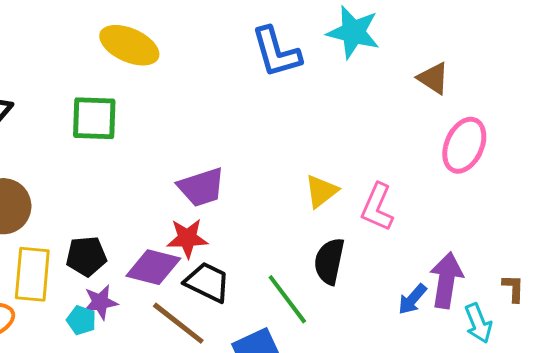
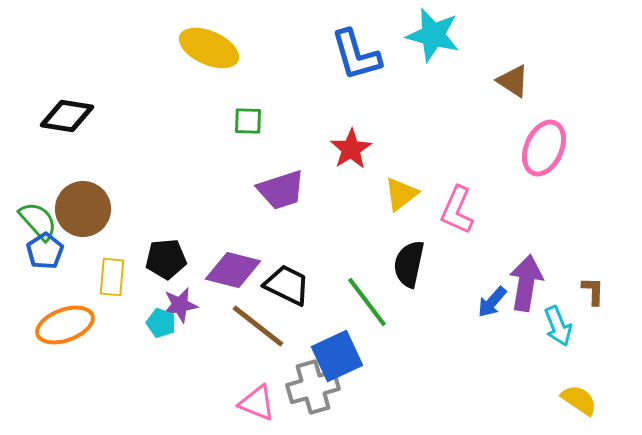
green square: (94, 118) -> (248, 121), moved, size x0.6
red star: (187, 238) -> (351, 149), moved, turned -30
yellow rectangle: (32, 274) -> (112, 277), size x0.7

